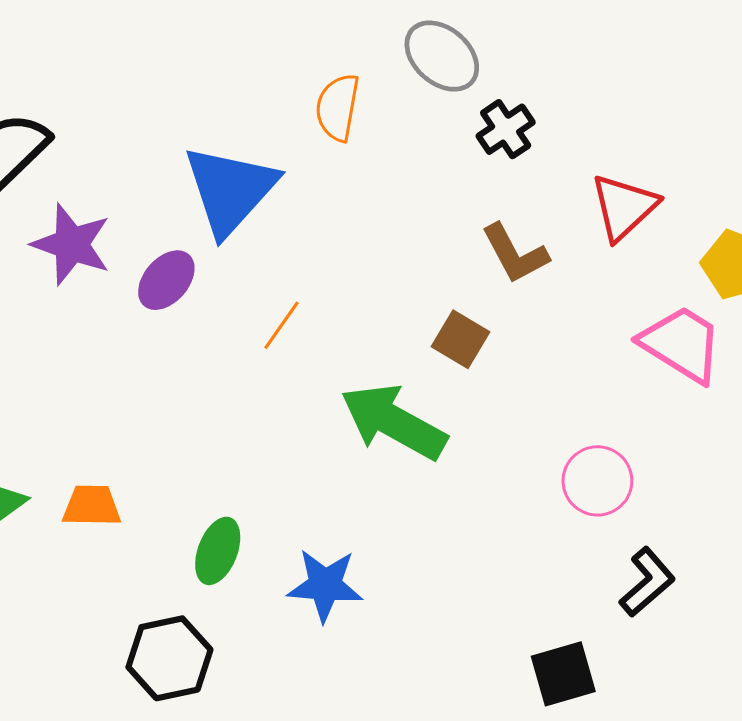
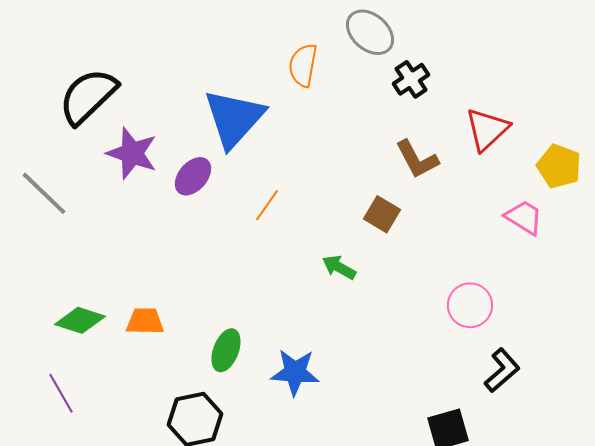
pink trapezoid: (681, 344) -> (524, 217), size x0.7
green arrow: (394, 422) -> (339, 267), size x0.5

